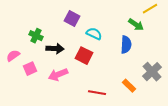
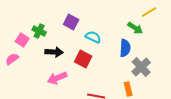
green cross: (36, 36) -> (39, 31), moved
pink square: (30, 69) -> (22, 40), moved, turned -32
gray cross: (152, 72) -> (141, 67), moved
orange rectangle: (129, 86) -> (128, 89), turned 32

